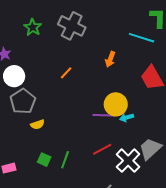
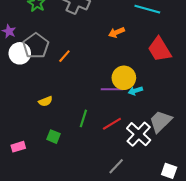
orange arrow: (110, 59) -> (117, 32), turned 49
orange line: (66, 73) -> (64, 56), moved
gray pentagon: (23, 101) -> (36, 46), moved
green line: (65, 160) -> (83, 118), moved

